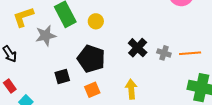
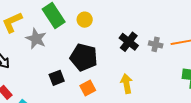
gray star: (46, 36) -> (36, 39), turned -30

